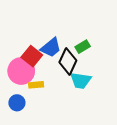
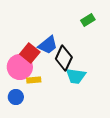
green rectangle: (83, 47) -> (88, 20), moved

